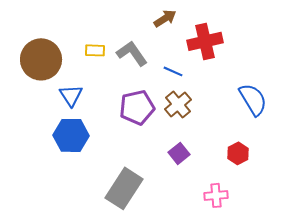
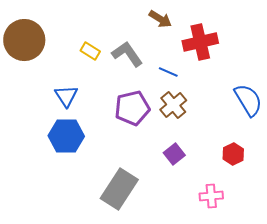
brown arrow: (165, 18) -> (160, 19), turned 65
yellow rectangle: (95, 50) -> (90, 51), turned 30
brown circle: (41, 59) -> (24, 40), moved

